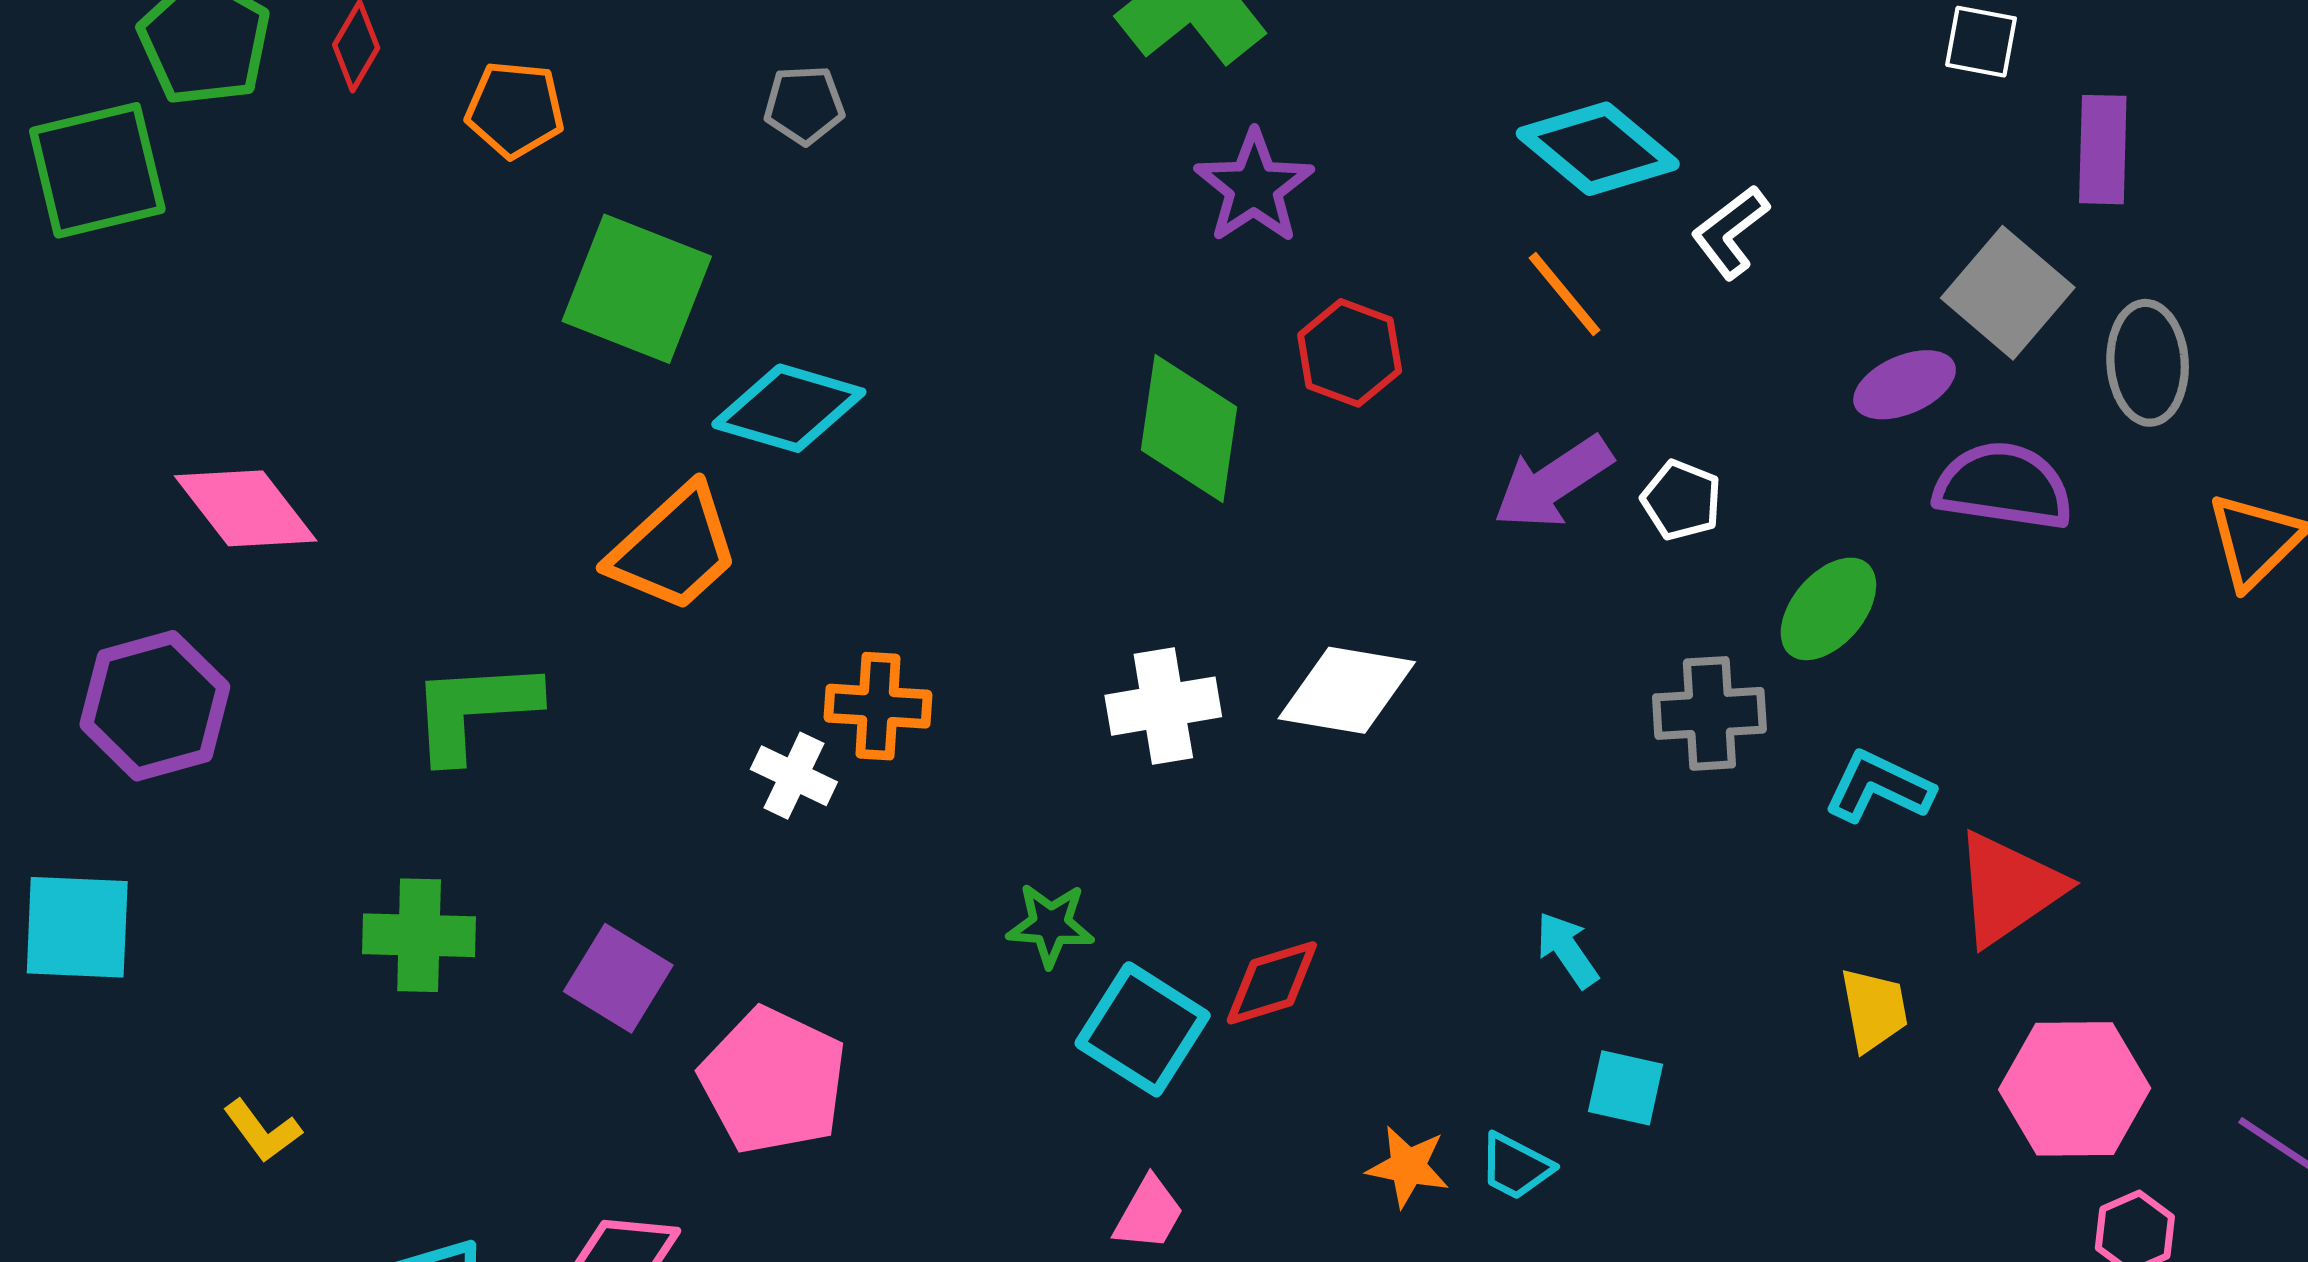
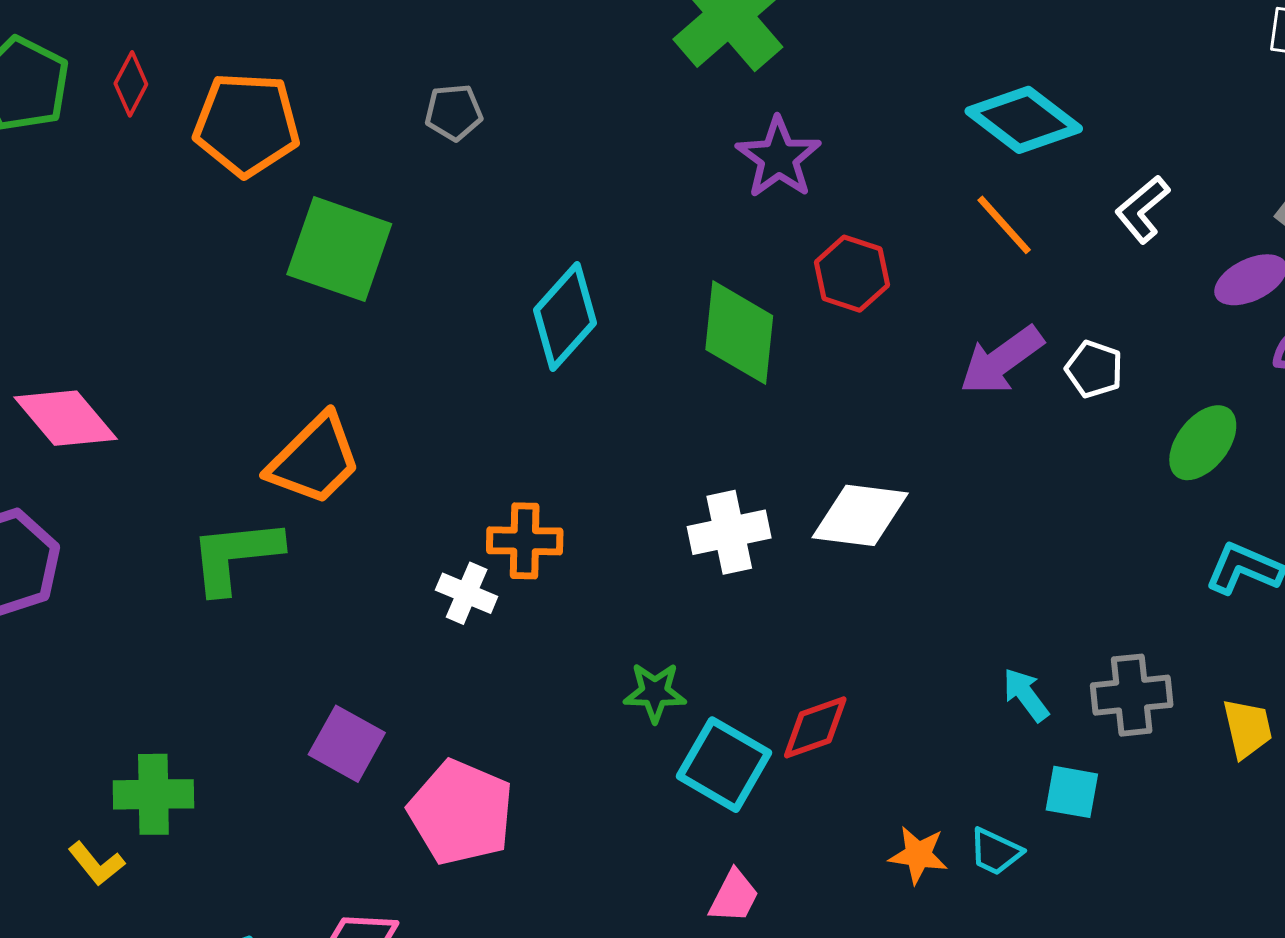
orange pentagon: (515, 109) -> (247, 124), size x1.5
white L-shape: (1730, 232) -> (1142, 209), moved
cyan diamond: (789, 408) -> (565, 316), moved, turned -62
orange trapezoid: (674, 549) -> (314, 460), moved
gray cross: (1709, 713) -> (1132, 695), moved
green cross: (419, 935) -> (153, 794), moved

